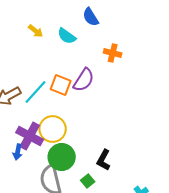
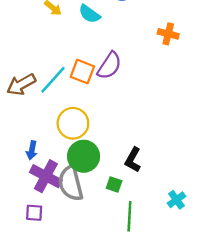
orange cross: (113, 53) -> (168, 34), moved
purple cross: (30, 136) -> (46, 176), moved
green square: (88, 181) -> (114, 184), turned -32

